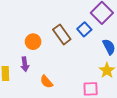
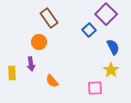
brown rectangle: (62, 34) -> (49, 18), moved

